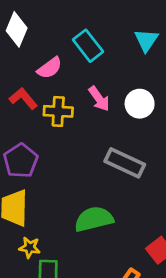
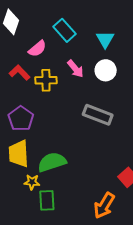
cyan triangle: (146, 40) -> (105, 39), moved
green semicircle: (94, 219) -> (52, 162), moved

